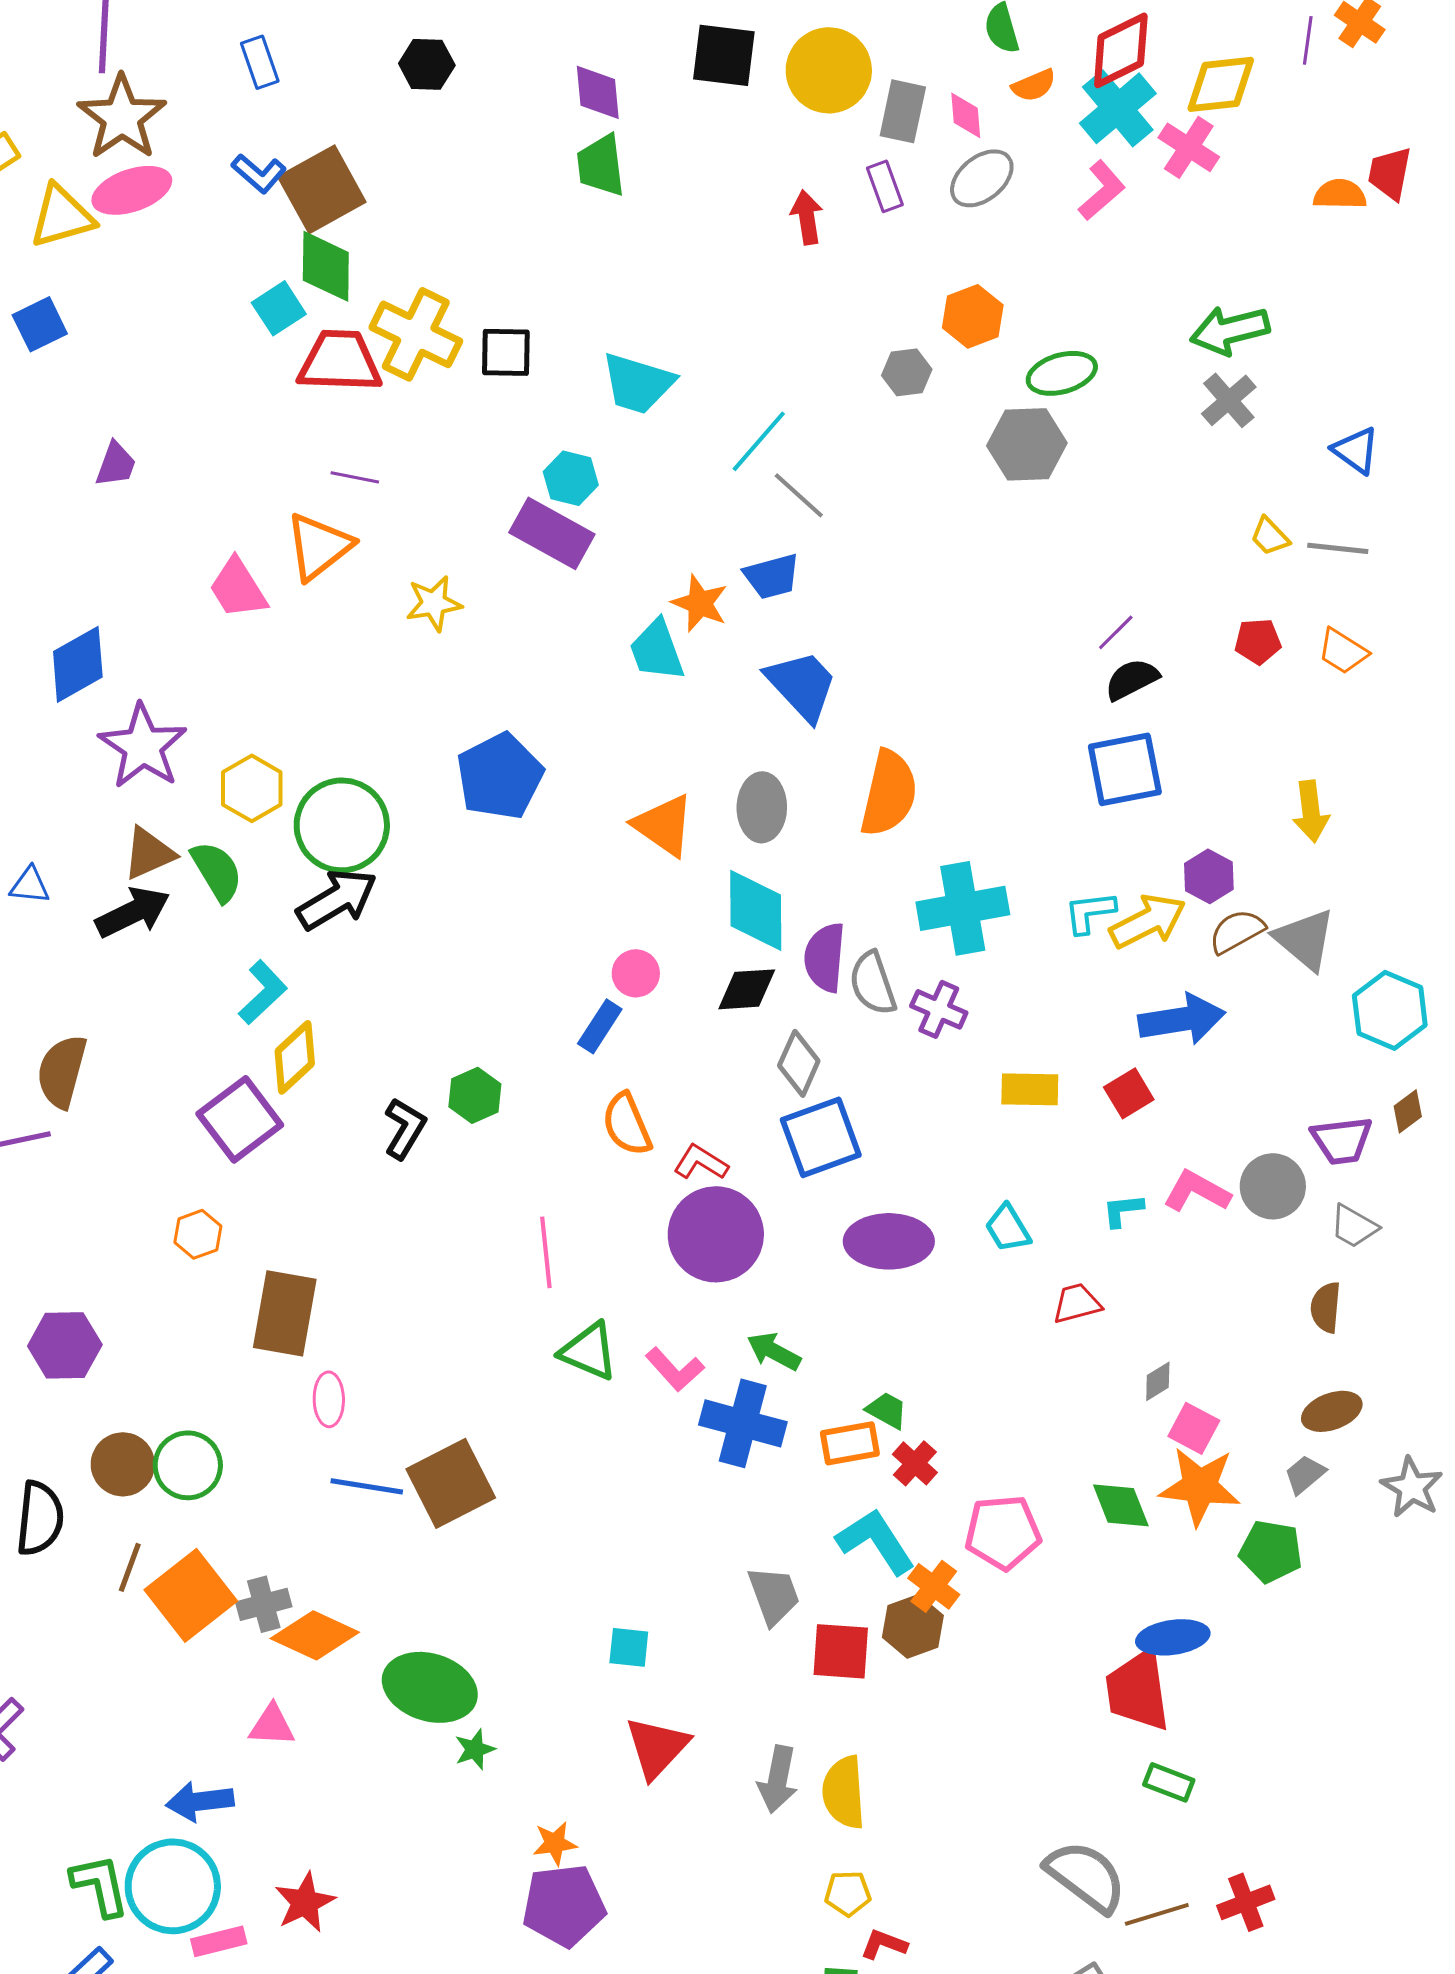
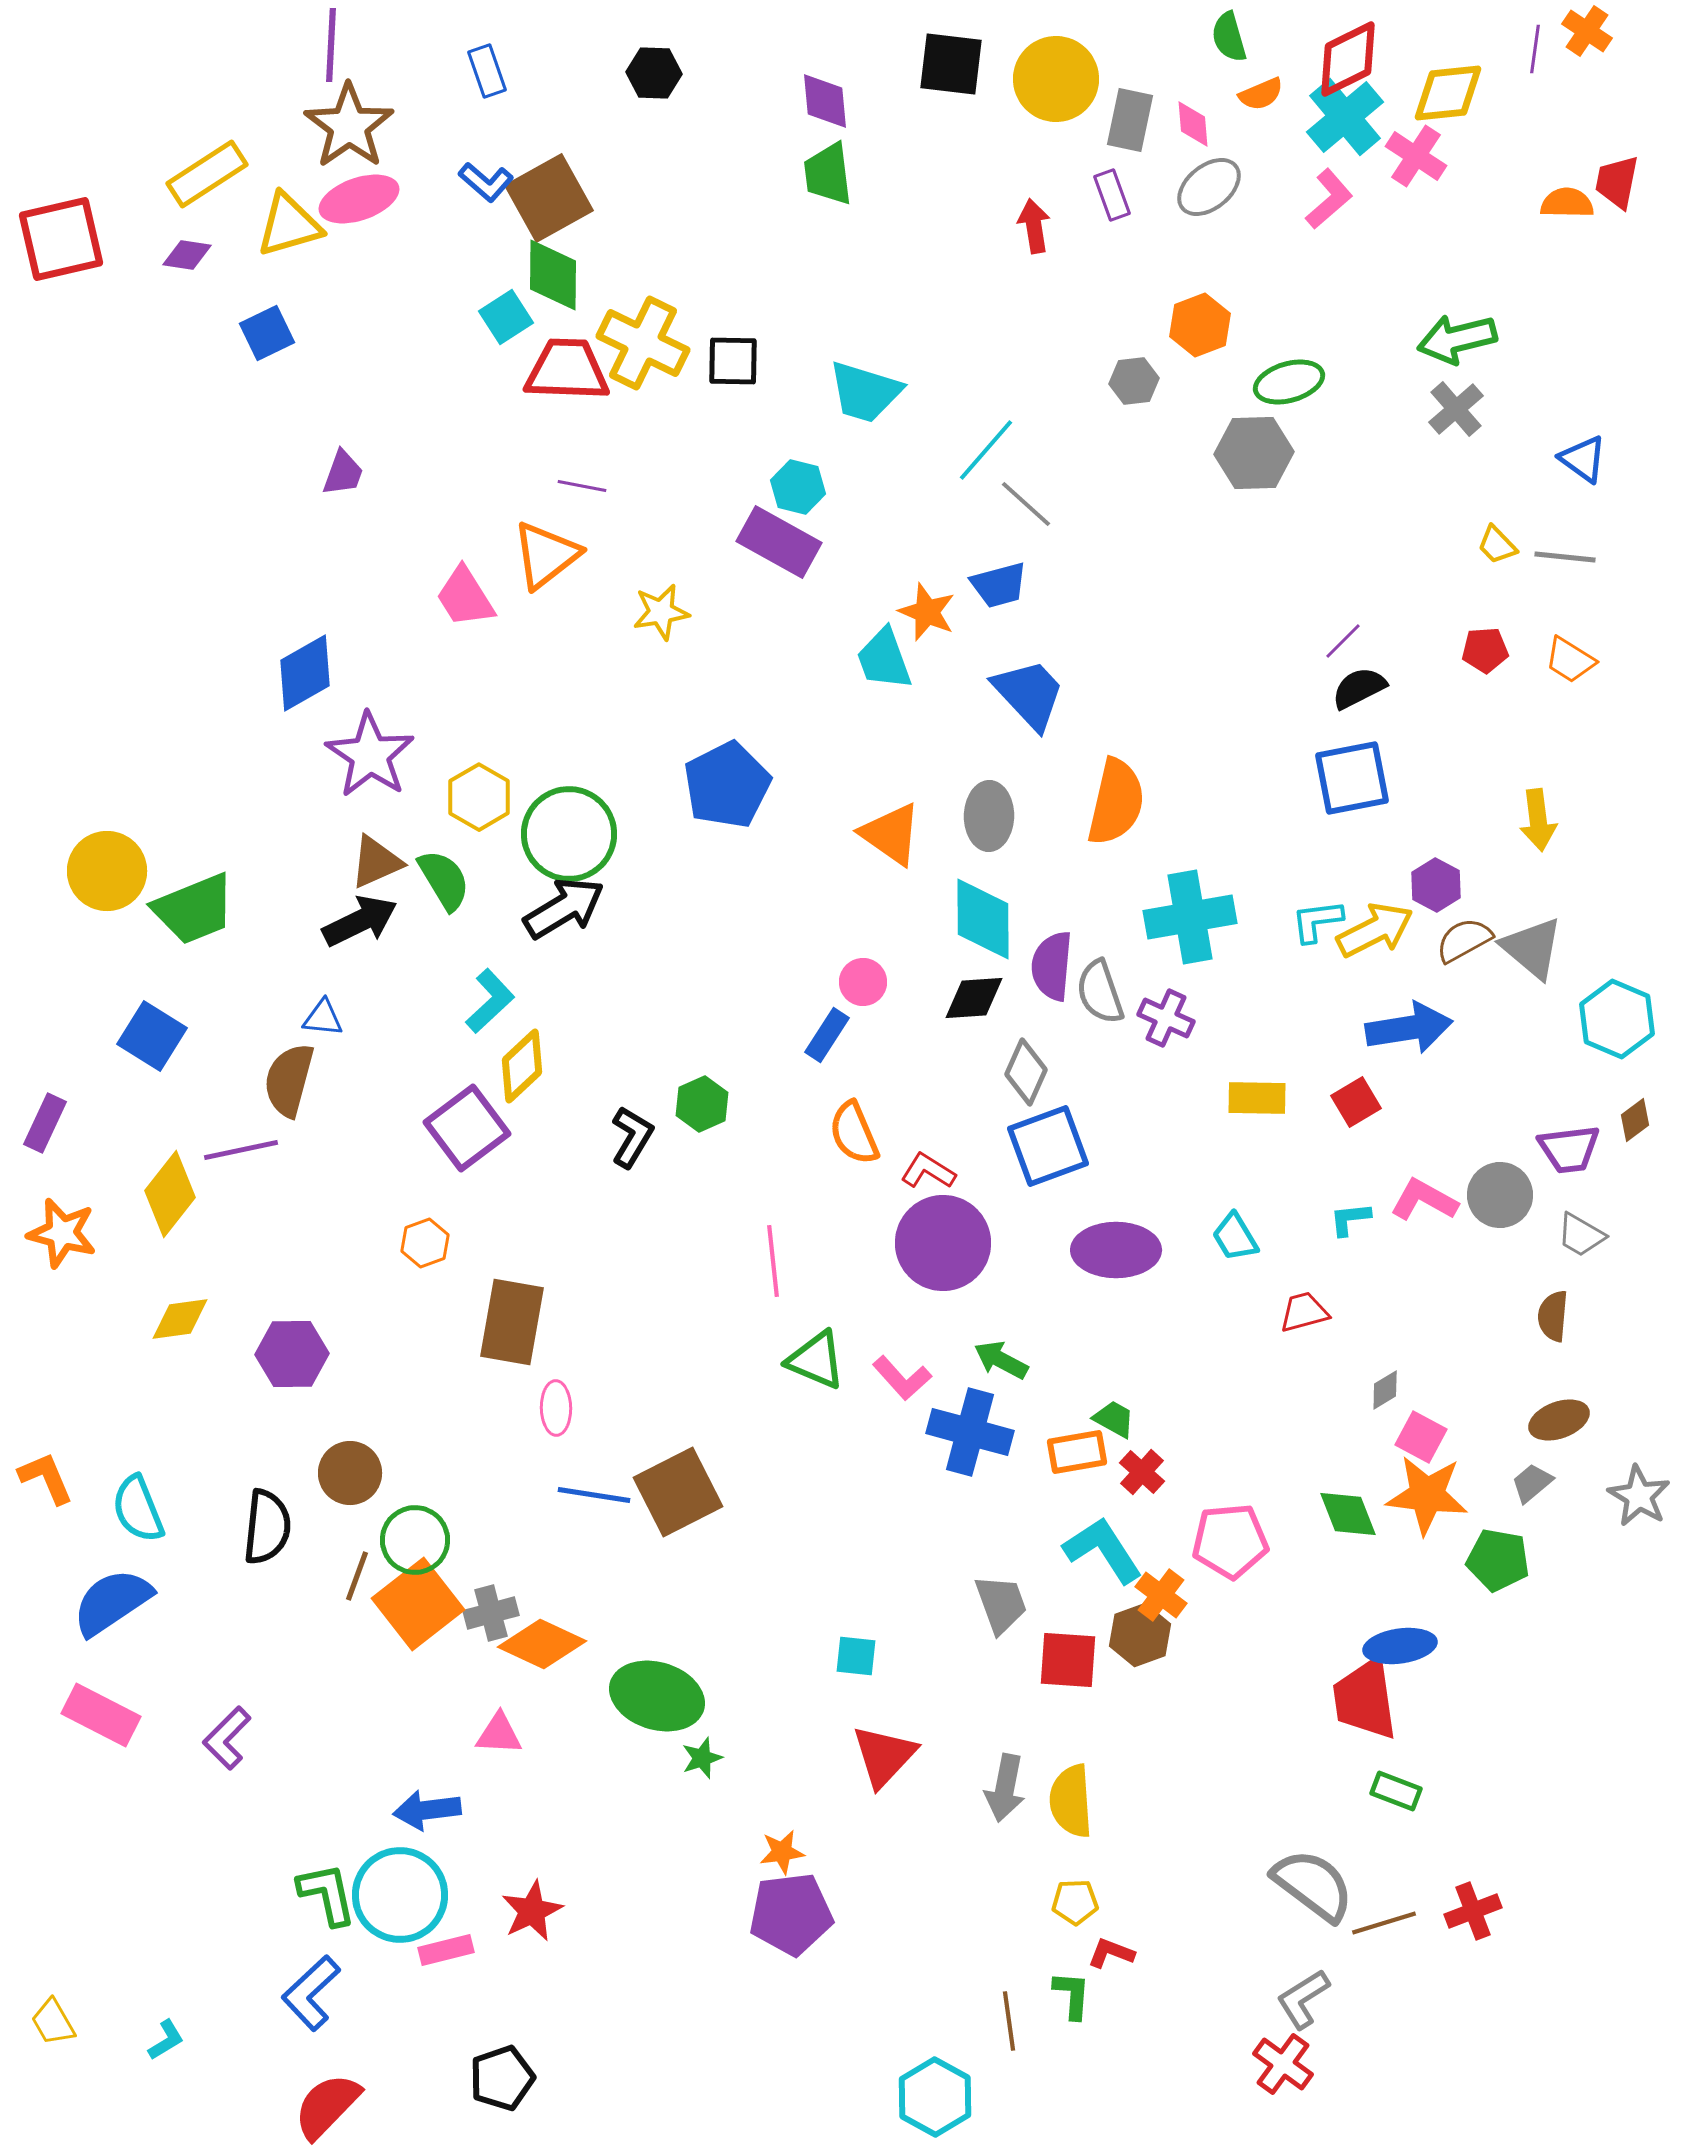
blue triangle: (30, 885) -> (323, 1018), moved
green circle: (188, 1465) -> (415, 1540), moved

